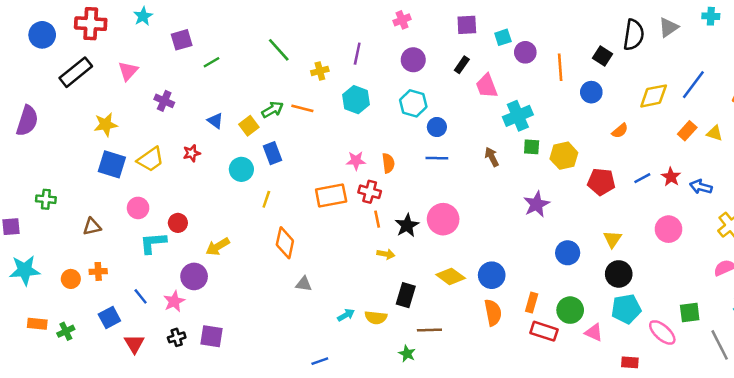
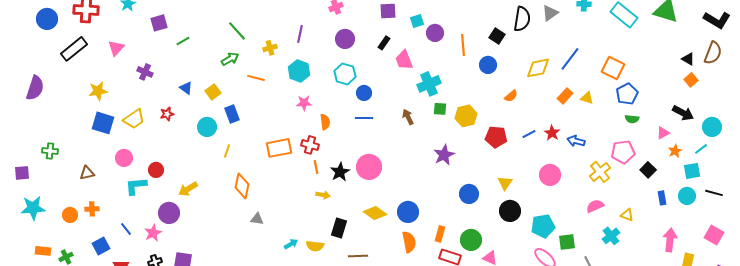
green arrow: (273, 110) -> (230, 59), moved
pink star: (356, 161) -> (304, 103), moved
cyan pentagon: (626, 309) -> (543, 226), moved

